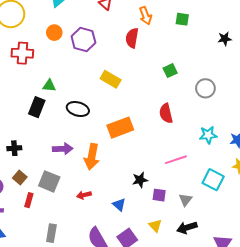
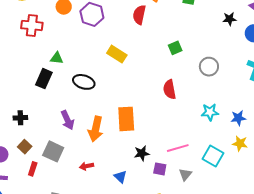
orange rectangle: (120, 128) -> (126, 119), moved, turned -75
purple arrow: (63, 149) -> (68, 120), turned 66
pink line: (176, 160) -> (178, 148), moved

